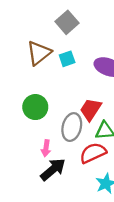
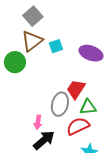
gray square: (67, 22) -> (33, 16), moved
green circle: (35, 107) -> (15, 62), moved

